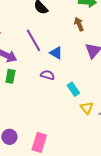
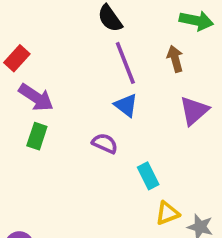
purple line: (34, 40) -> (125, 63), moved
yellow triangle: (87, 108) -> (167, 213), turned 40

